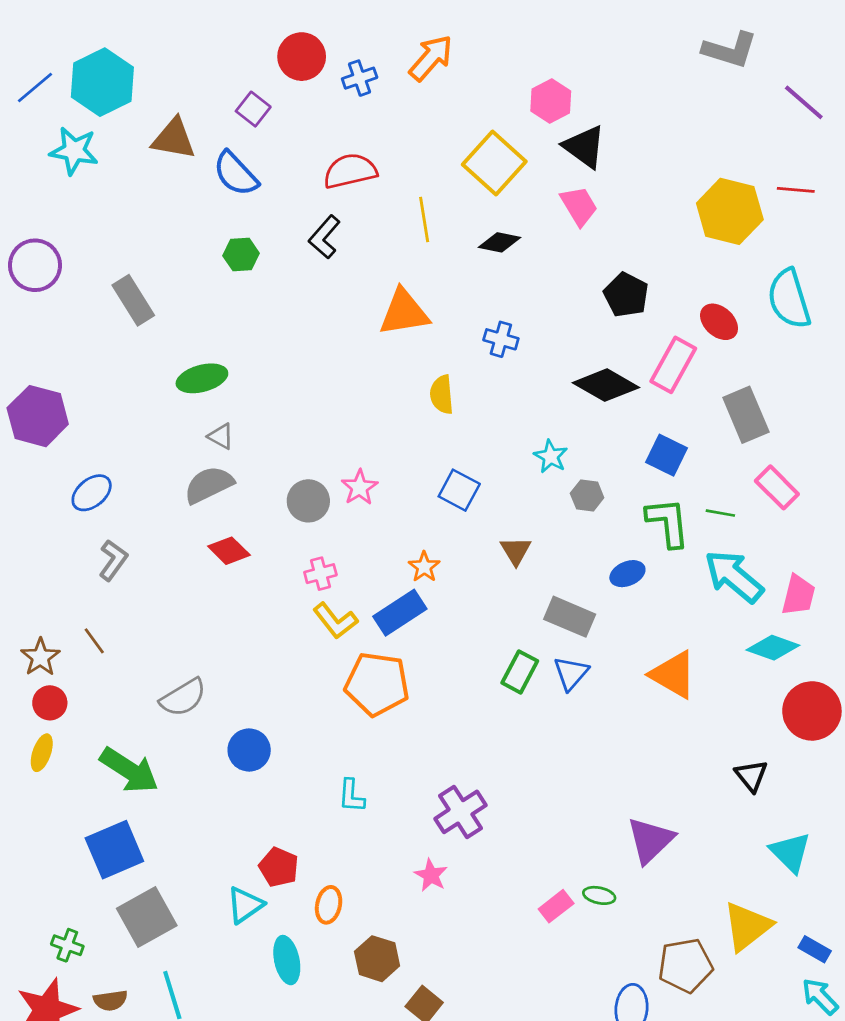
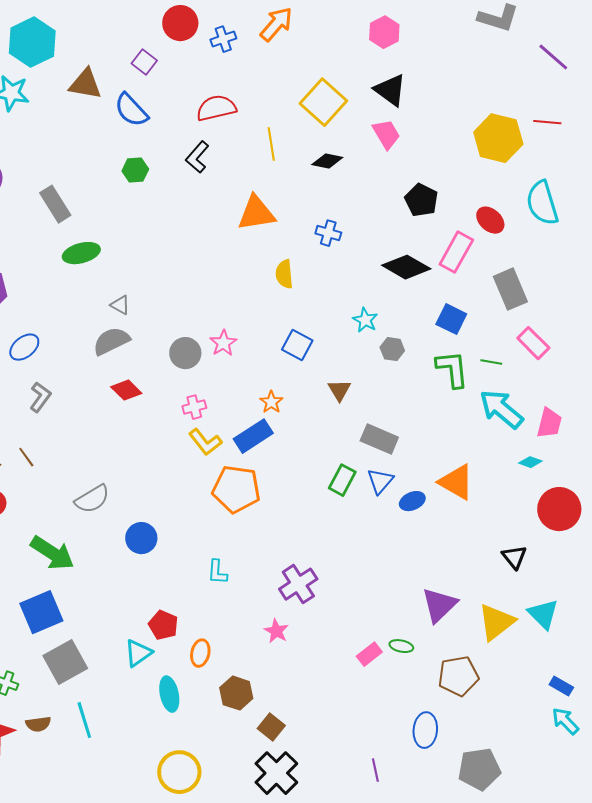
pink hexagon: (551, 101) -> (384, 32), moved
green ellipse: (202, 378) -> (81, 253), moved
blue ellipse: (627, 574) -> (412, 501), moved
cyan diamond: (773, 648) -> (530, 462), size x0.6
yellow triangle: (747, 926) -> (496, 622), moved
brown pentagon: (685, 965) -> (458, 676), moved

